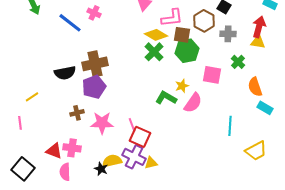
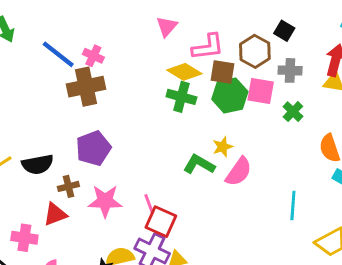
pink cross: (94, 13) -> (93, 56), moved
green cross: (154, 52) -> (181, 97), turned -30
green cross: (238, 62) -> (293, 112), moved
brown cross: (95, 64) -> (86, 87), moved
black semicircle: (65, 73) -> (38, 164), moved
pink square: (212, 75) -> (261, 91), moved
pink cross: (72, 148) -> (24, 238), moved
red triangle: (54, 151) -> (55, 214), moved, turned -42

